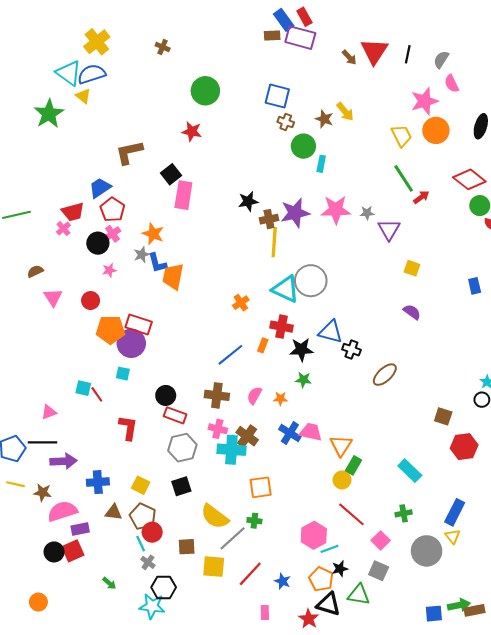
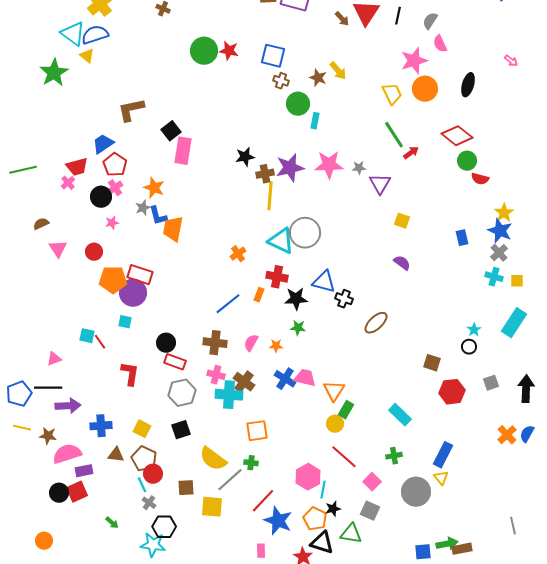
red star: (192, 131) -> (229, 51), moved
cyan line: (330, 549) -> (323, 490), turned -60
red line: (250, 574) -> (263, 501), moved
blue star: (283, 581) -> (278, 521), size x1.8

